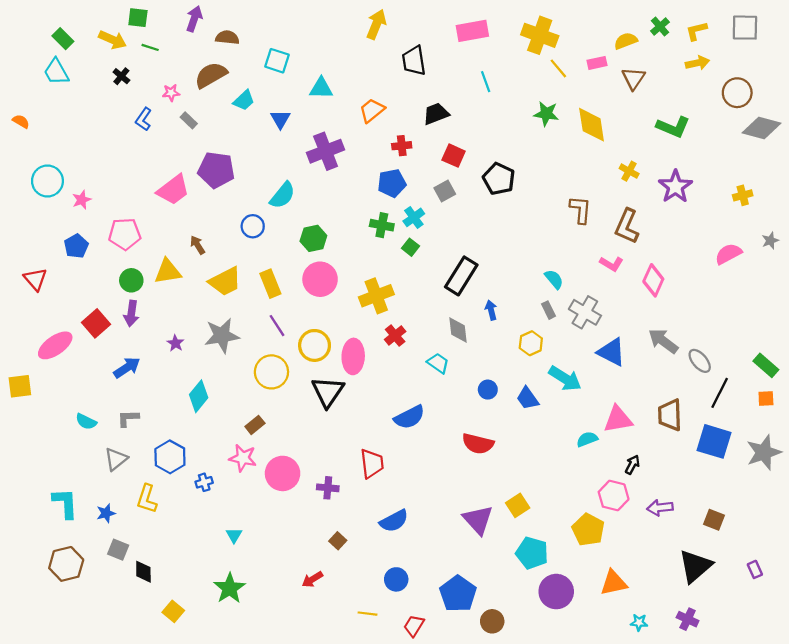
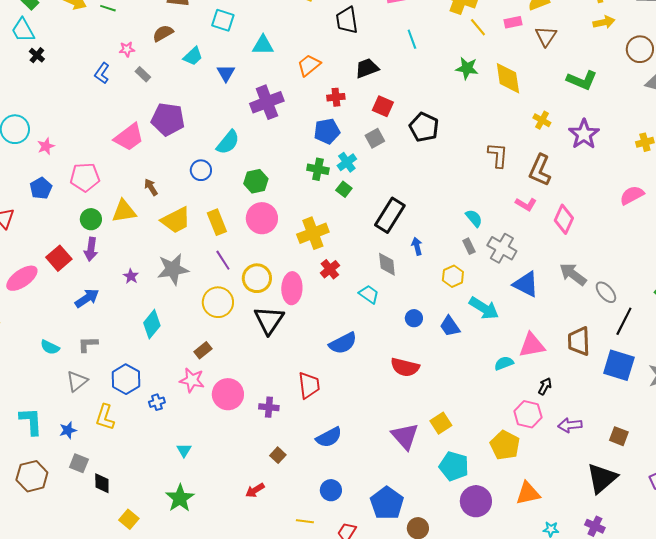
brown semicircle: (211, 75) -> (163, 33), size x0.7
black cross: (121, 76) -> (37, 55), moved

